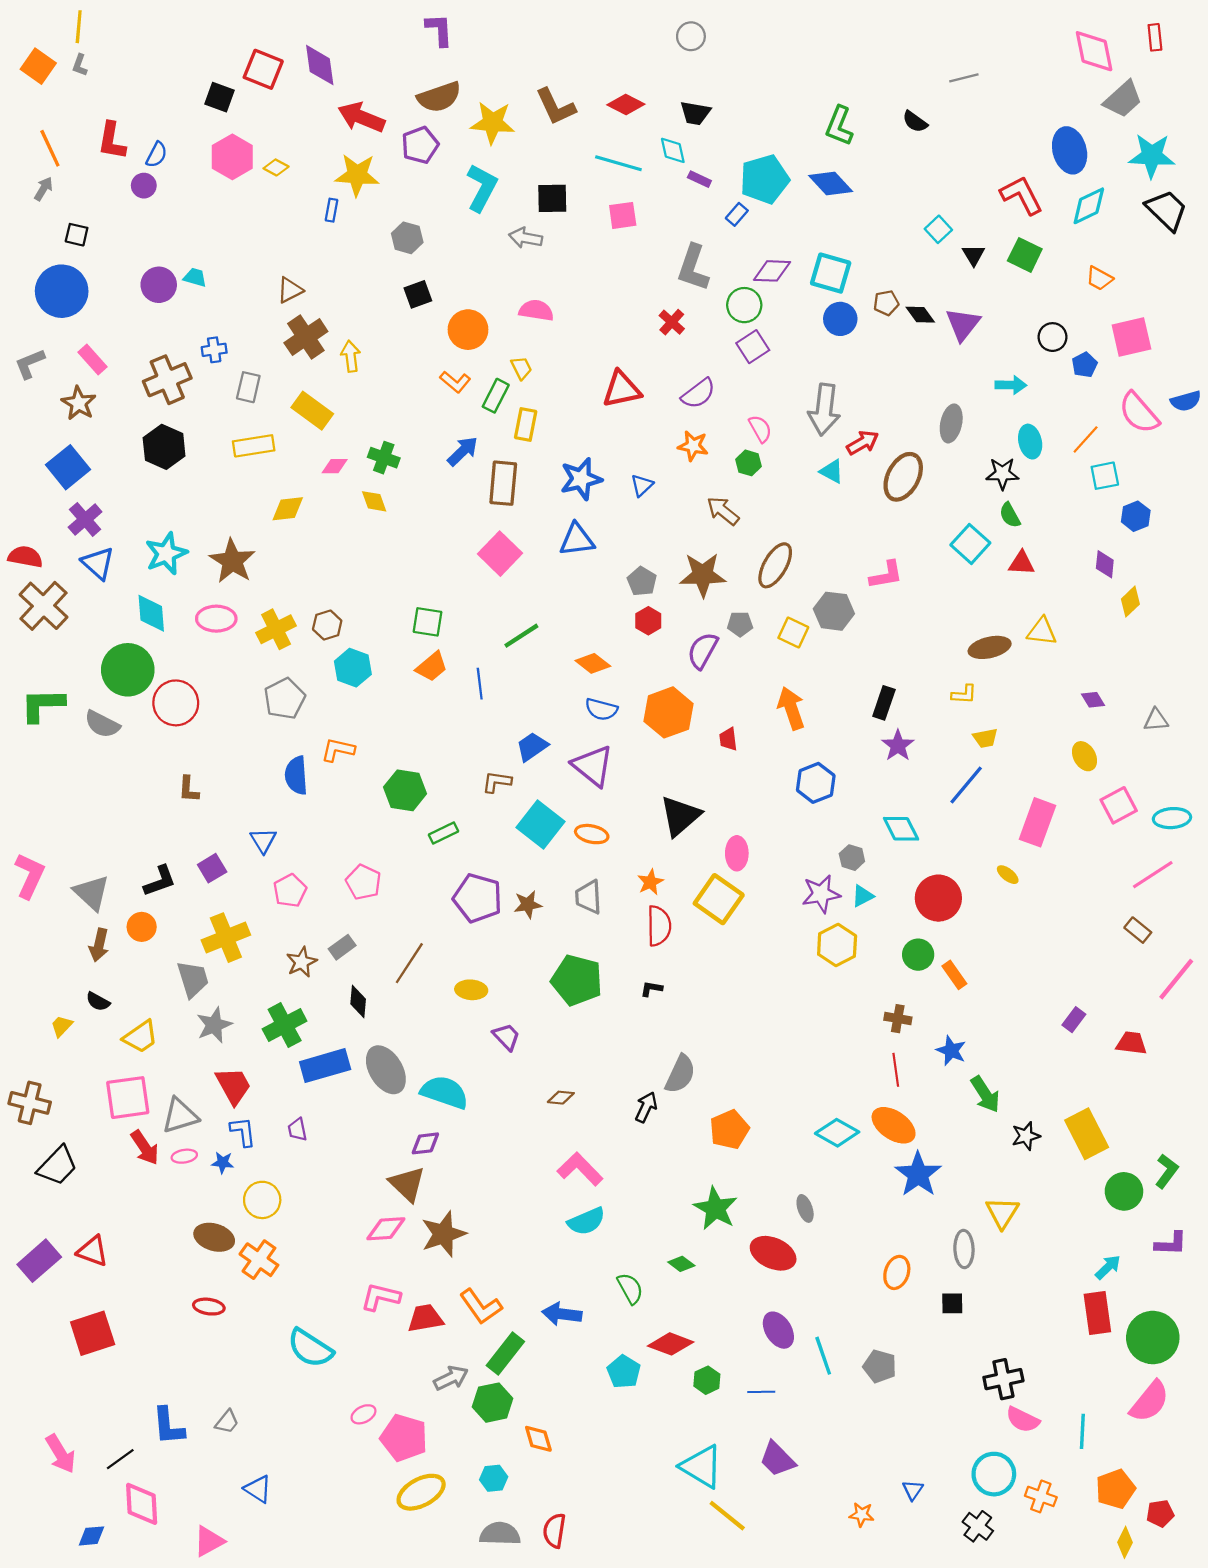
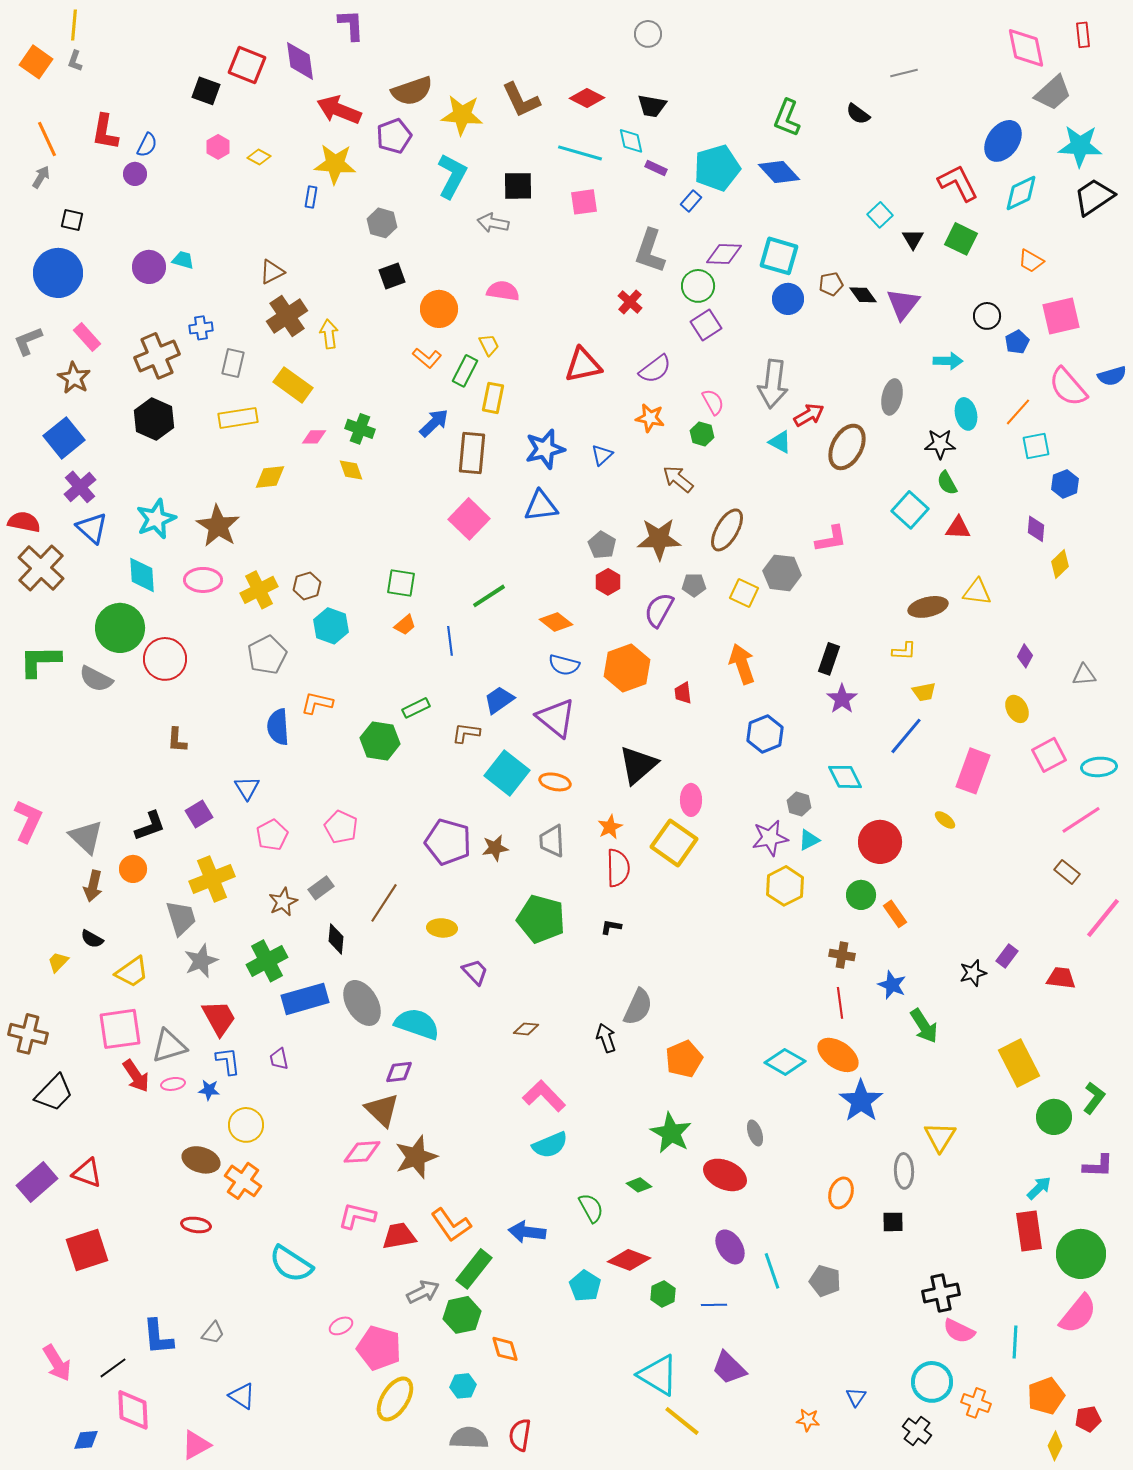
purple L-shape: (439, 30) -> (351, 25), moved
blue ellipse: (1070, 150) -> (1003, 141), turned 51
pink hexagon: (232, 157) -> (218, 147), size x0.6
black trapezoid: (1167, 210) -> (1094, 197), turned -78
orange trapezoid: (432, 667) -> (405, 625), size x0.7
purple diamond: (1093, 700) -> (1025, 656), turned 60
green rectangle: (443, 833) -> (416, 708), moved
black arrow: (646, 1107) -> (606, 1038), turned -44
black star: (1026, 1136) -> (973, 973), moved
yellow ellipse: (421, 1492) -> (395, 1399), turned -30

